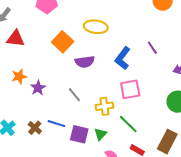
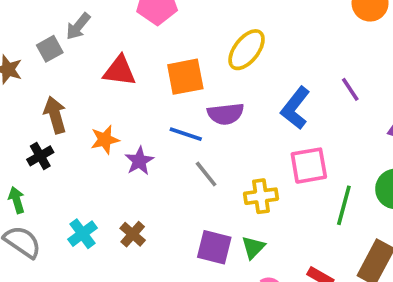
yellow ellipse: (96, 27) -> (247, 50), turned -60
red triangle: (16, 39) -> (120, 71), moved
orange square: (63, 42) -> (185, 77), turned 35
blue line: (56, 124) -> (186, 134), moved
green line: (128, 124) -> (344, 205), moved, turned 60

